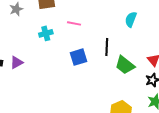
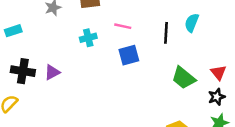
black line: (107, 47) -> (166, 33), moved
blue square: (78, 57) -> (129, 55), moved

